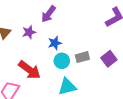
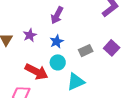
purple arrow: (48, 14) -> (57, 15), moved
cyan circle: (62, 61) -> (58, 62), moved

